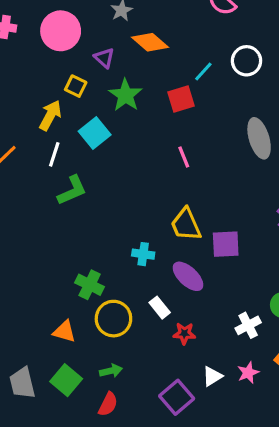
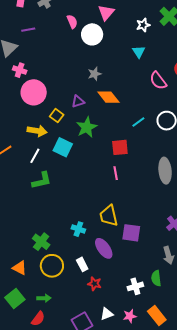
pink circle: (61, 31) -> (34, 92), moved
purple triangle: (104, 58) -> (78, 101), turned 48
red square: (181, 99) -> (120, 147), moved
yellow arrow: (50, 115) -> (37, 131), turned 60
cyan square: (95, 133) -> (63, 147), turned -36

